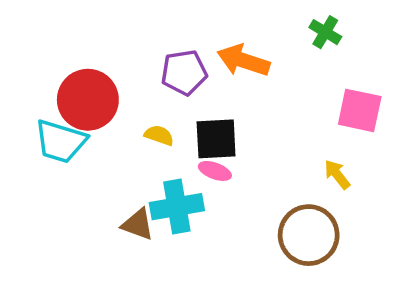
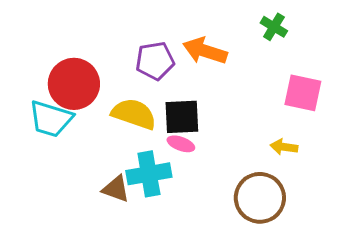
yellow semicircle: (159, 135) -> (134, 114), size x1.8
yellow arrow: (337, 175) -> (284, 147), turned -44

